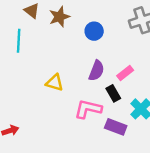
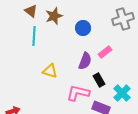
cyan line: (19, 41) -> (34, 36), moved
pink rectangle: (125, 73) -> (105, 52), moved

